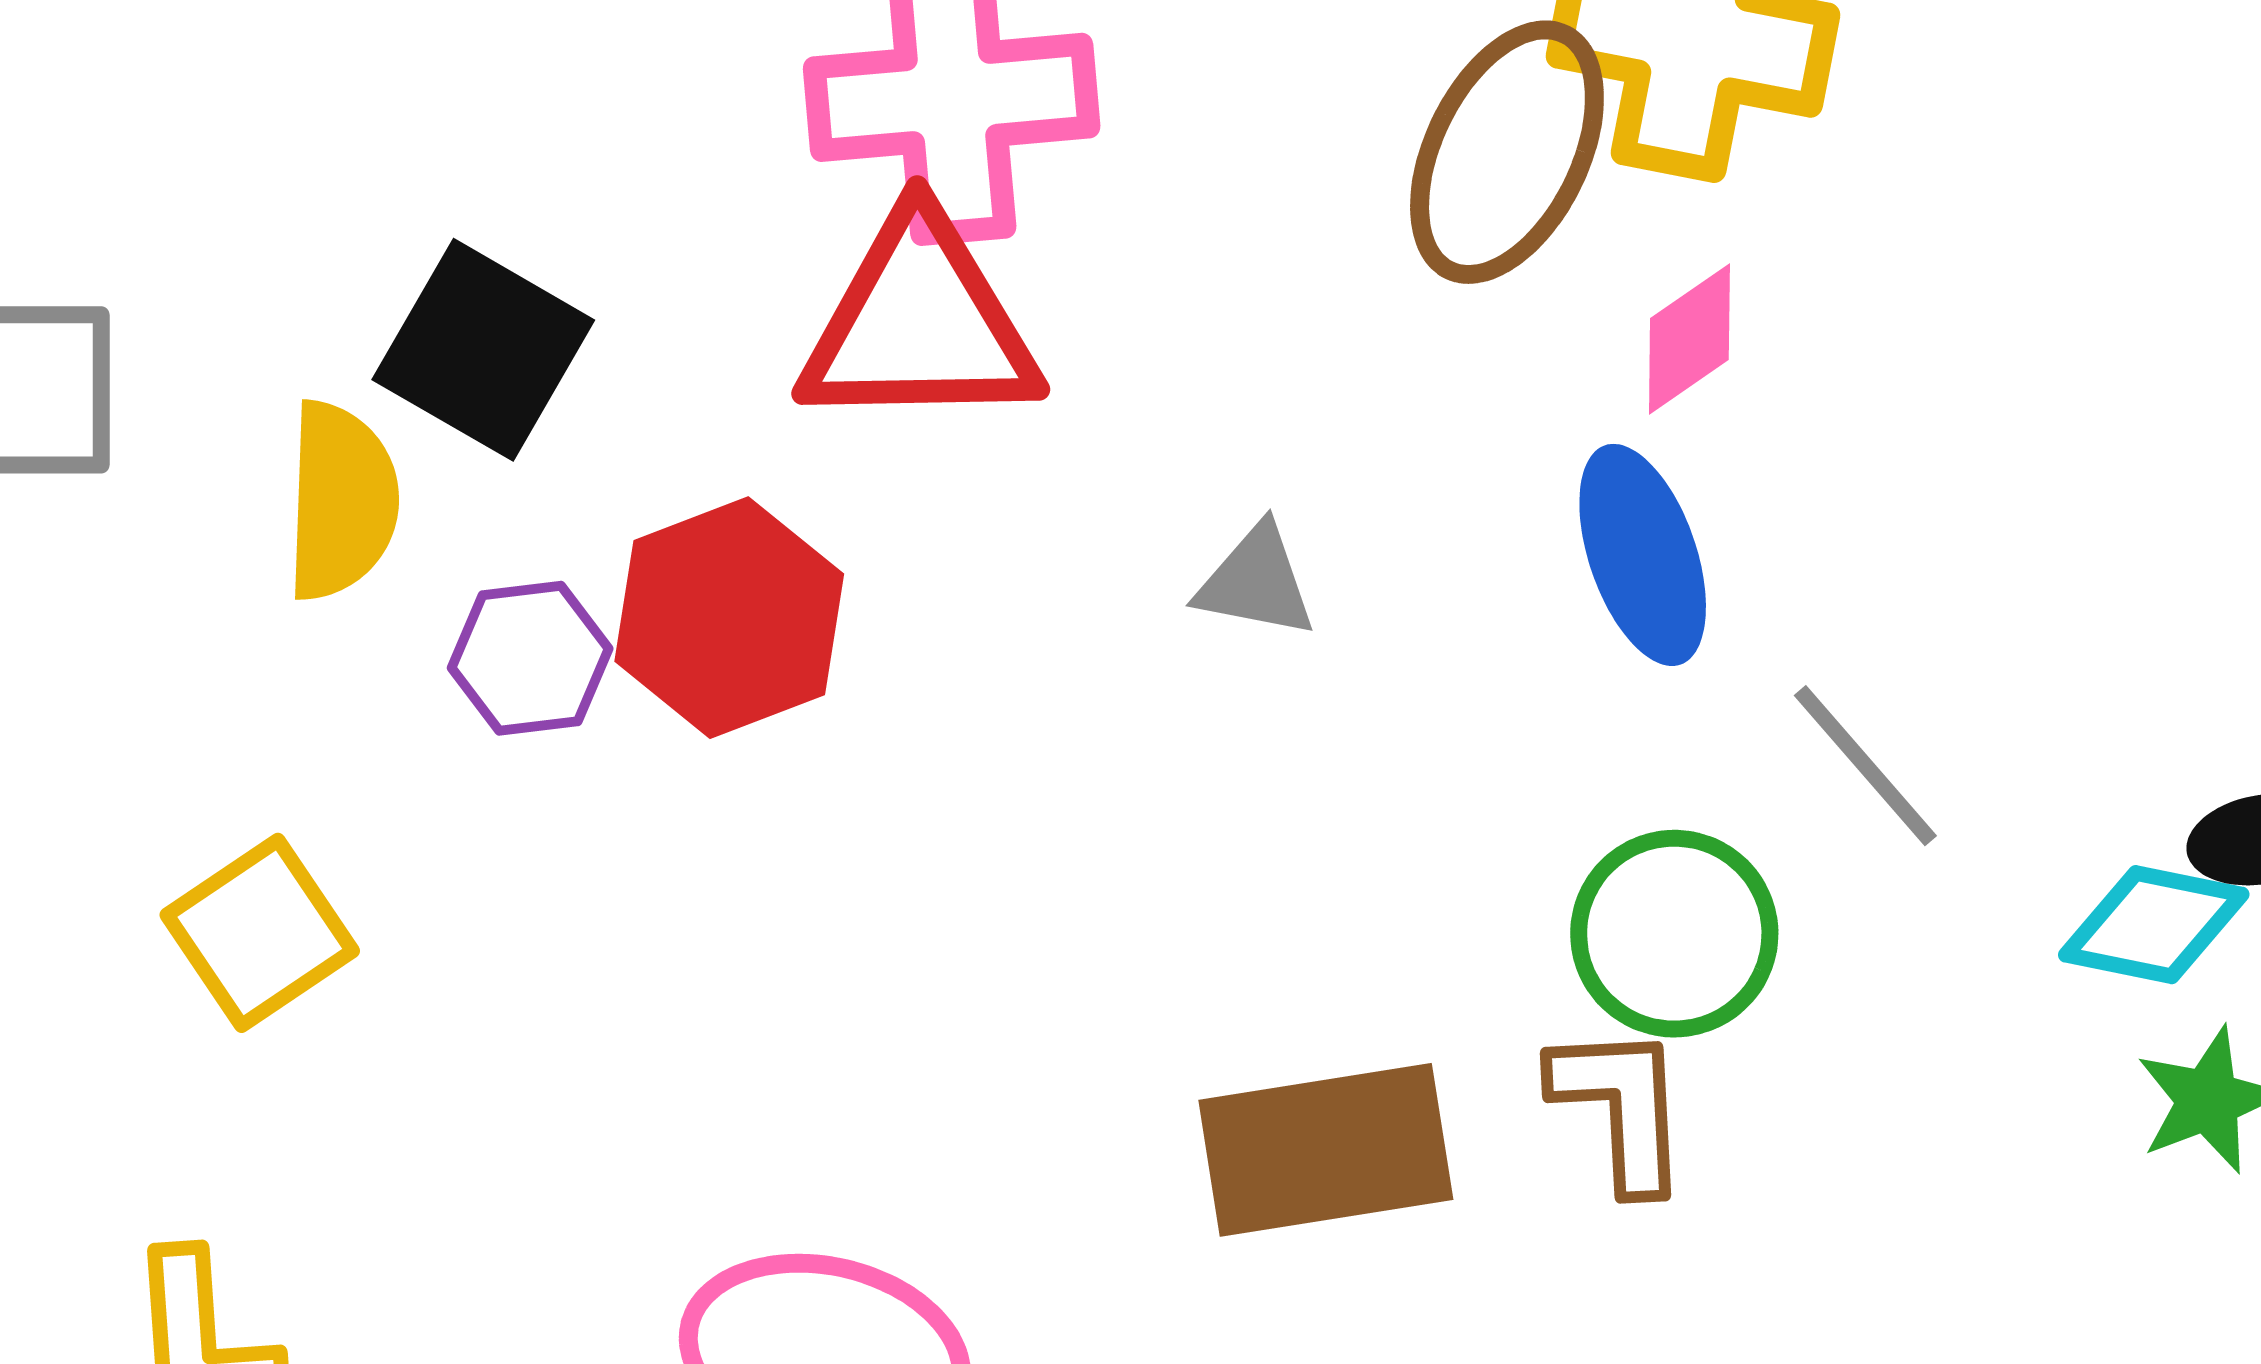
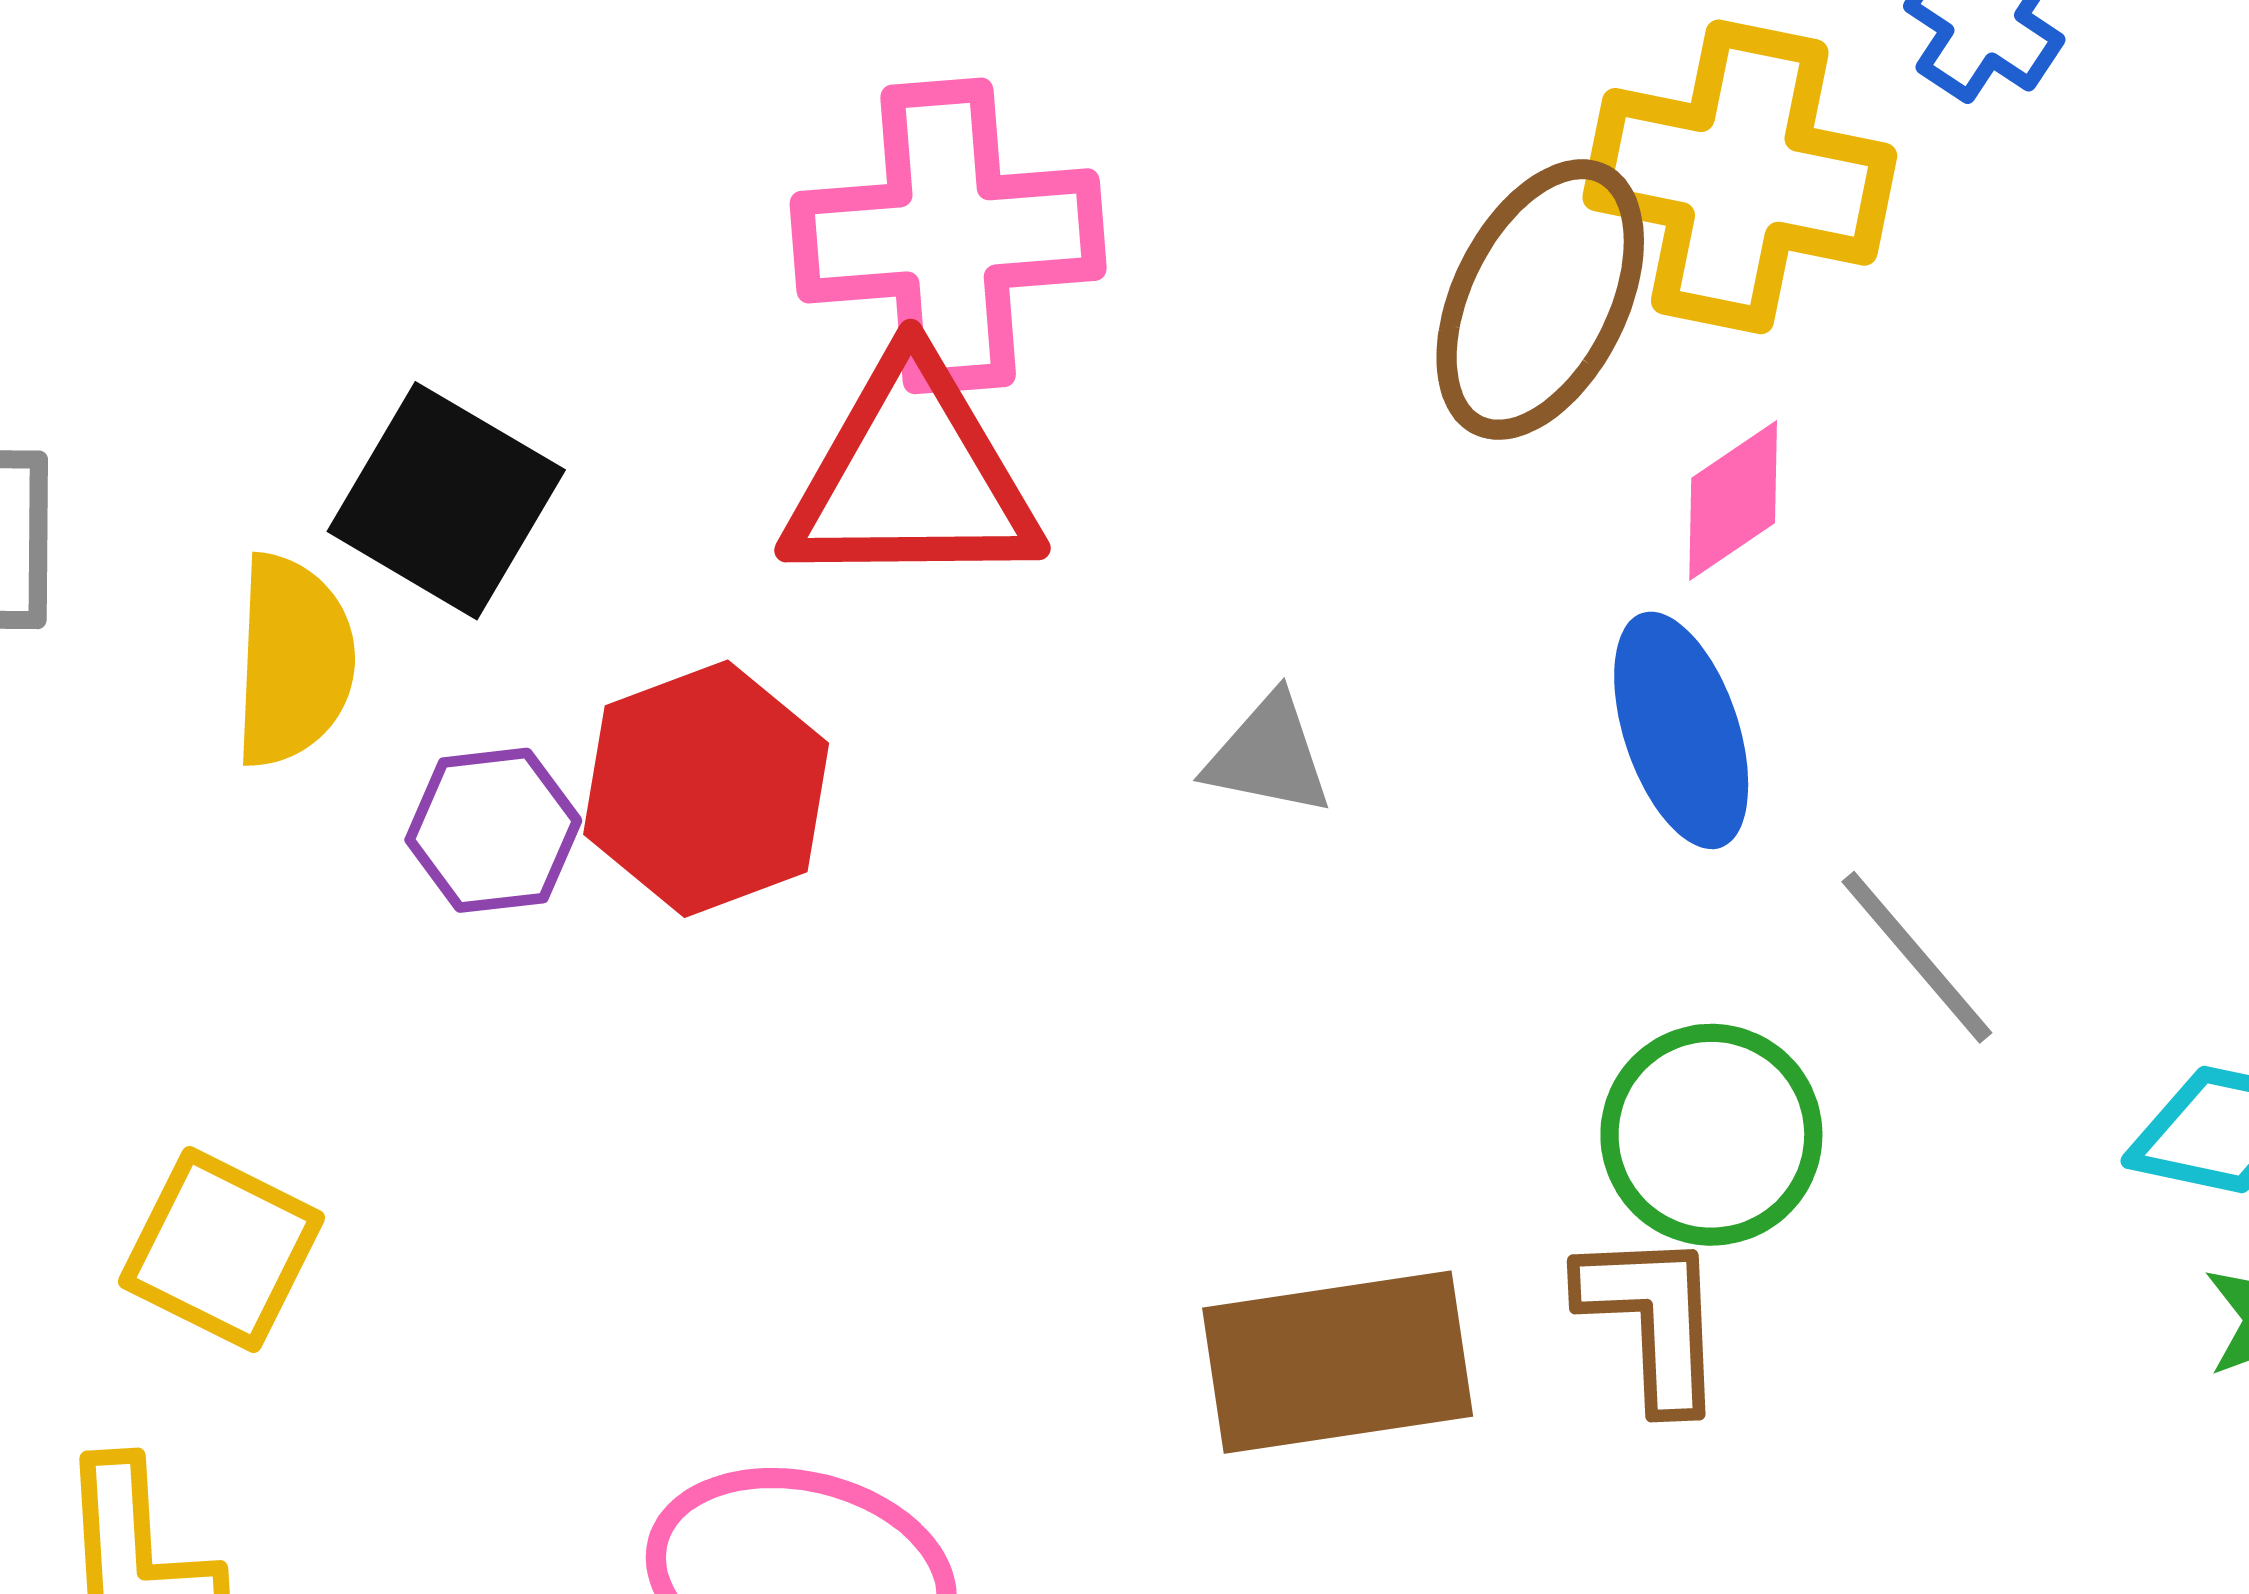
yellow square: (260, 933) -> (222, 1250), moved, turned -30

